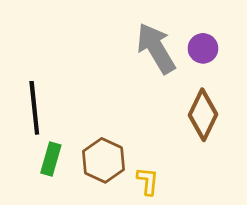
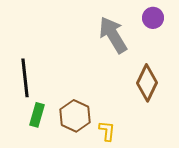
purple circle: (203, 48) -> (153, 18), moved

